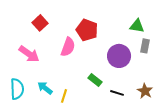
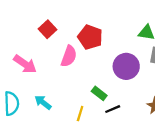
red square: (40, 23) -> (47, 29), moved
black line: (117, 93) -> (113, 109), moved, turned -40
yellow line: (64, 96) -> (80, 114), moved

